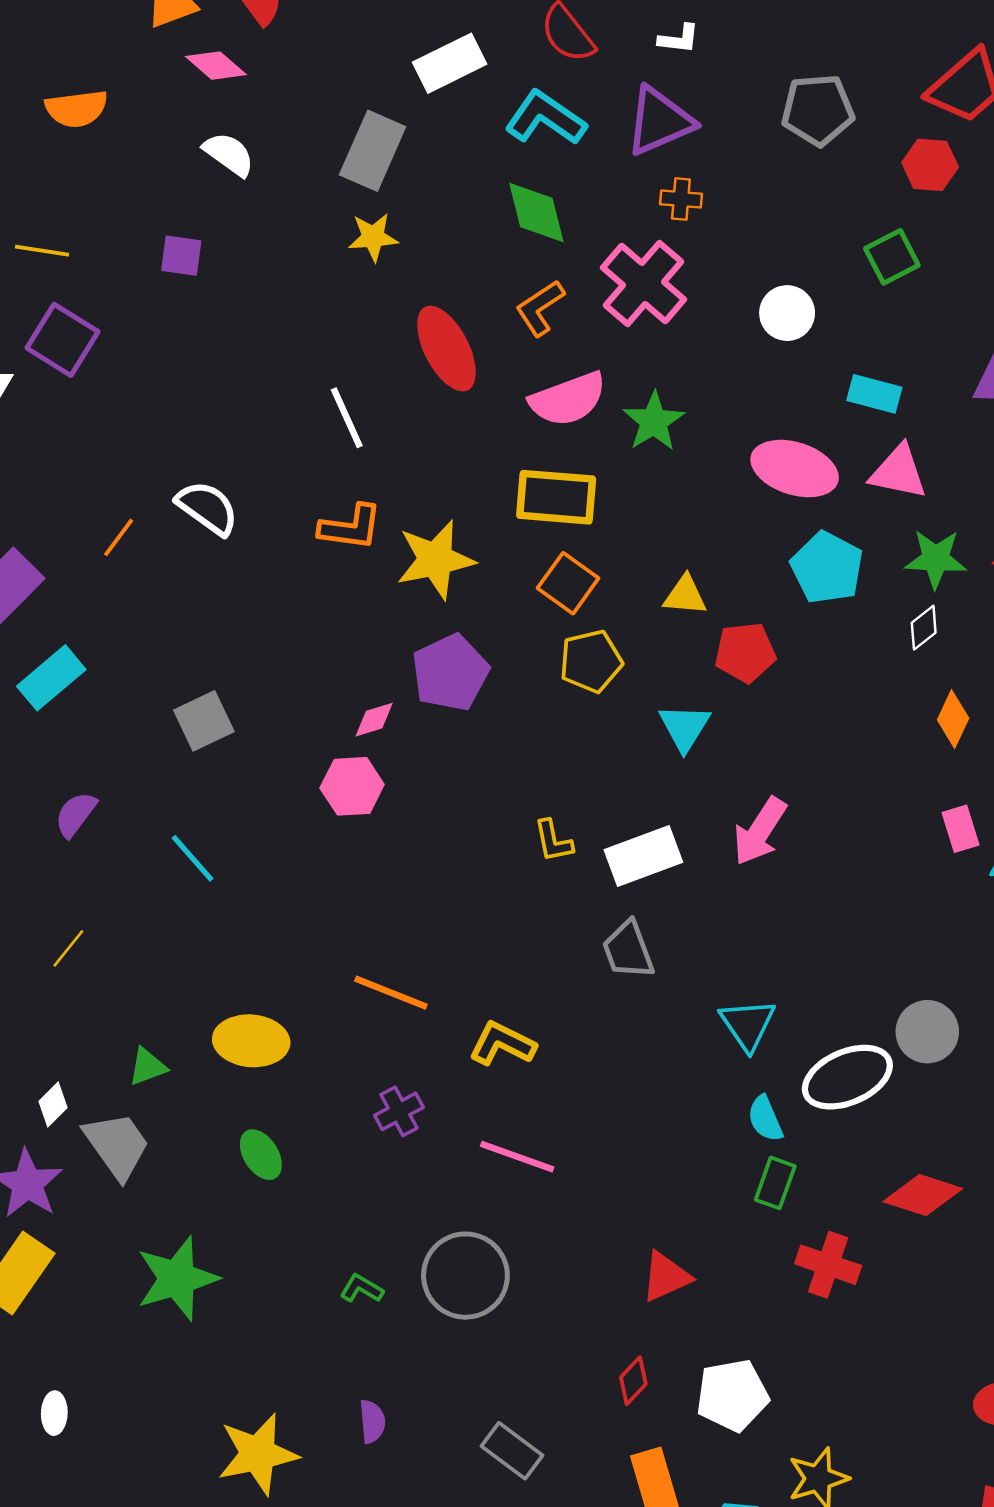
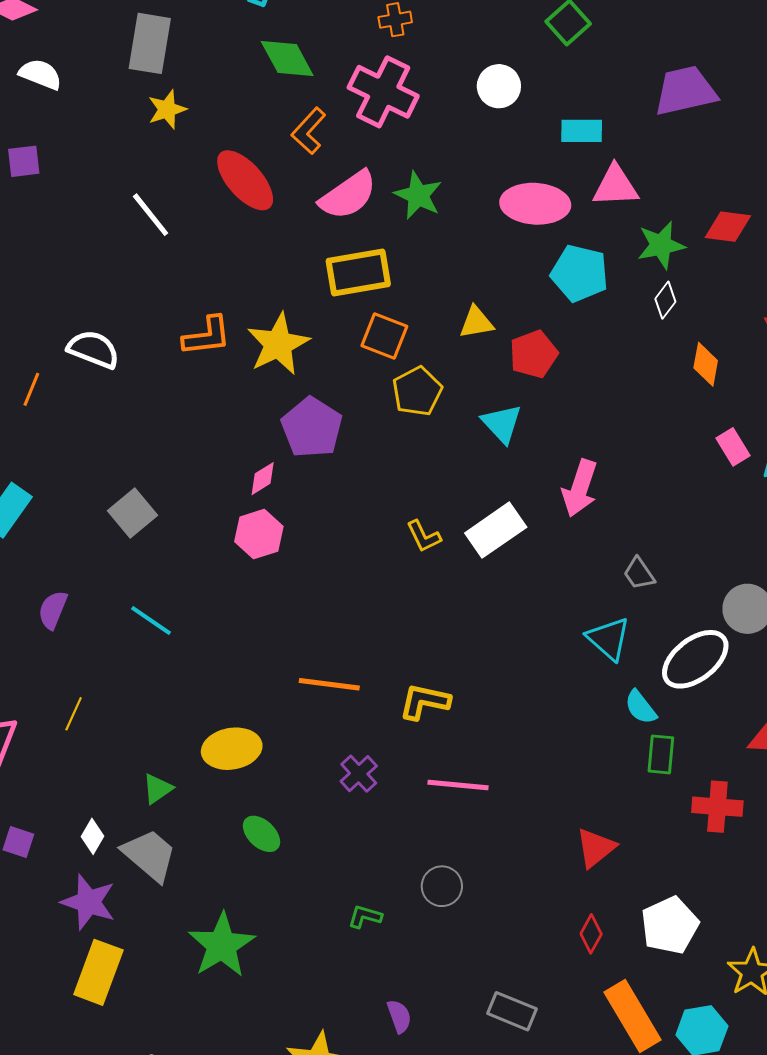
white line: (347, 418) -> (151, 215), moved
gray trapezoid: (628, 950) -> (639, 574), moved, size x0.7
gray circle: (465, 1276) -> (442, 886), size x0.6

